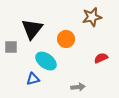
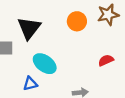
brown star: (92, 17) -> (108, 15), moved
orange circle: (66, 39) -> (77, 21), moved

